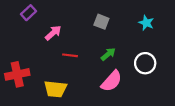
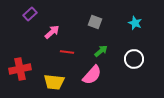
pink semicircle: (111, 81) -> (92, 75), moved

